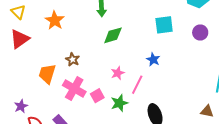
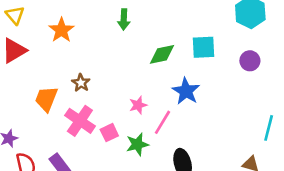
green diamond: (113, 35) -> (162, 54), moved
blue star: (153, 60) -> (186, 91), size x1.5

